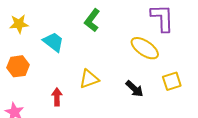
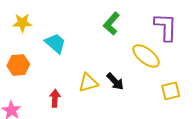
green L-shape: (92, 20) -> (111, 24), moved
black arrow: (134, 89) -> (115, 81), moved

